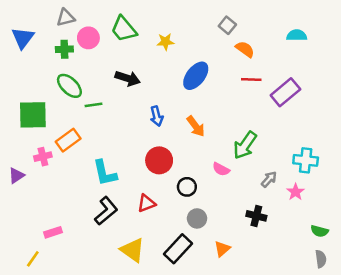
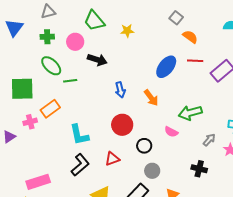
pink circle: (88, 38) -> (75, 42), moved
blue ellipse: (196, 76) -> (166, 67), moved
green arrow: (245, 145) -> (190, 113), turned 40
pink rectangle: (53, 232) -> (38, 182), size x1.6

